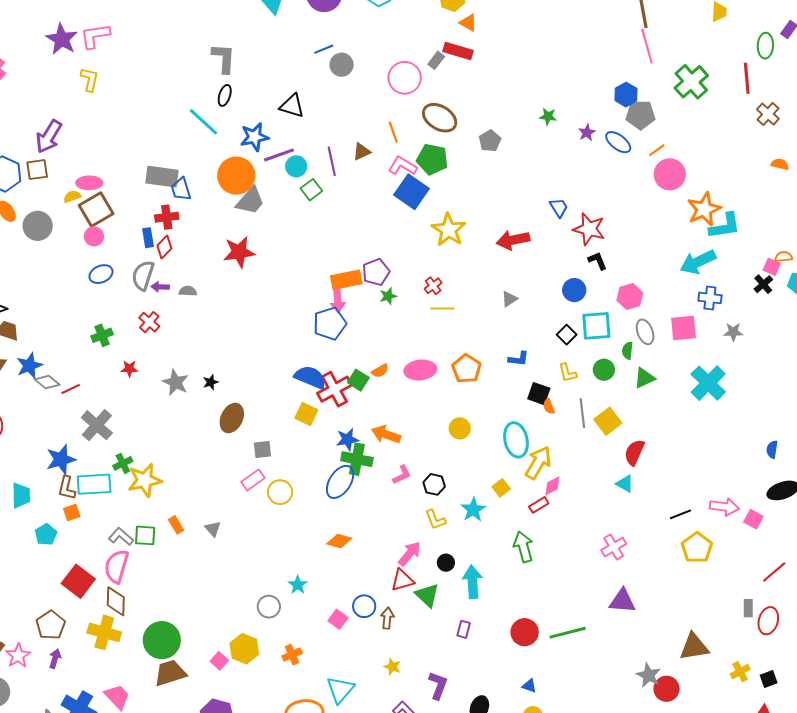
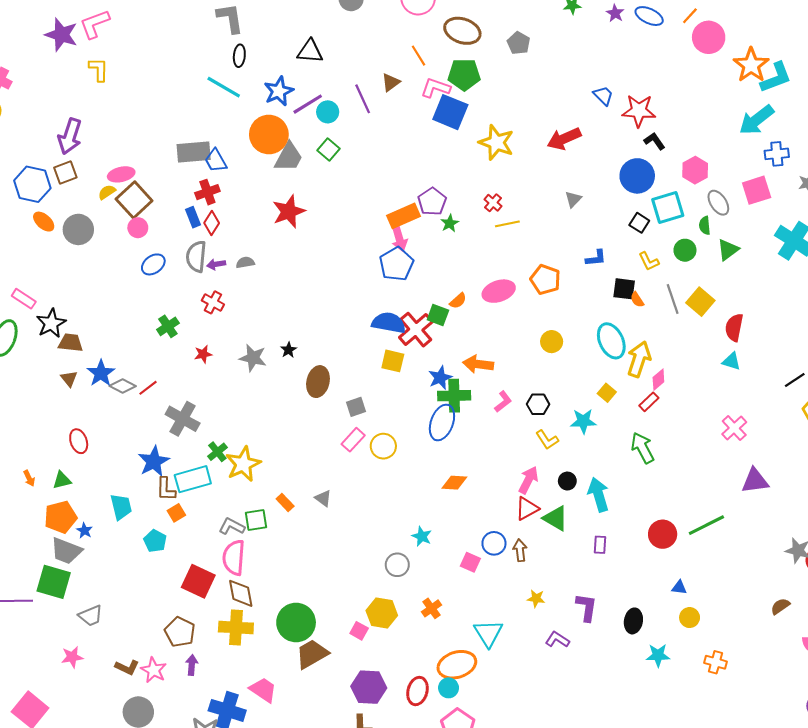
green square: (311, 190) -> (329, 150), moved
blue circle: (574, 290) -> (637, 176), size x1.4
cyan star: (473, 510) -> (583, 421), turned -30

